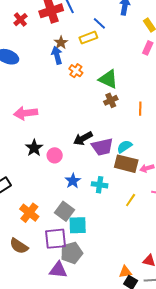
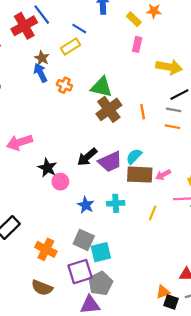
brown cross: (111, 100) -> (109, 109), size x1.6
black star: (34, 148) -> (47, 168), moved

